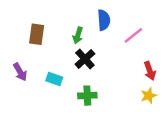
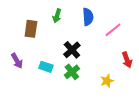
green arrow: (78, 35) -> (57, 16), moved
green cross: (87, 96) -> (72, 72), moved, turned -35
yellow star: (149, 96) -> (107, 81), moved

